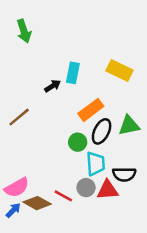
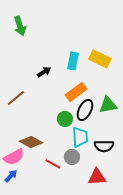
cyan rectangle: (73, 73) -> (73, 61), moved
red triangle: (108, 190) -> (97, 177), moved
brown diamond: (37, 203) -> (31, 142), moved

